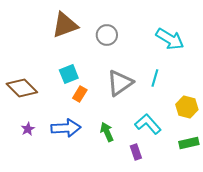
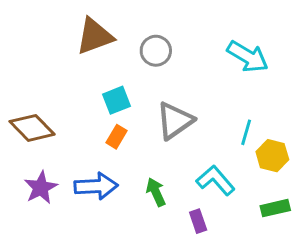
cyan square: (69, 74) -> (117, 100), moved
cyan line: (155, 78) -> (246, 132), moved
purple star: (28, 129) -> (41, 188), size x1.6

